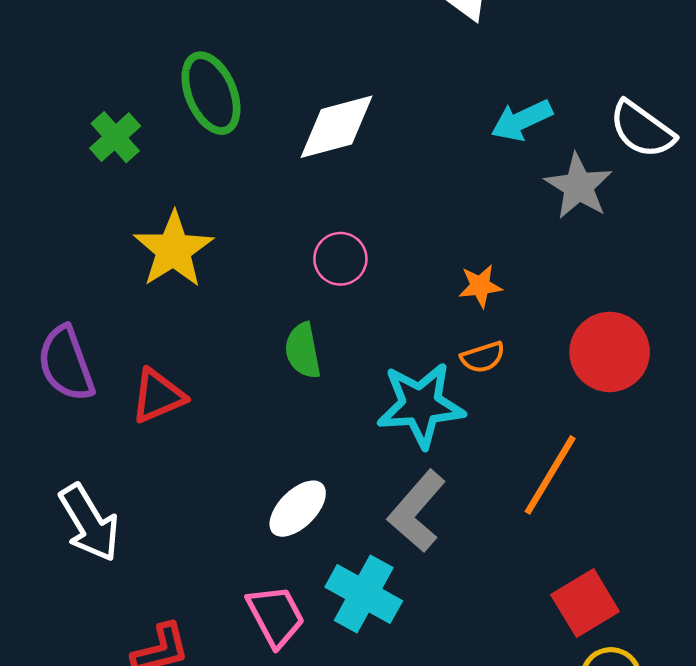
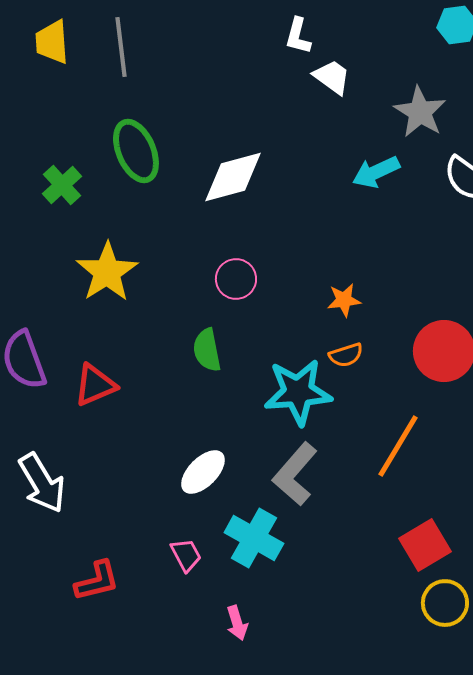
gray star: (579, 186) -> (420, 112), moved
pink trapezoid: (276, 616) -> (186, 555), size x0.7

